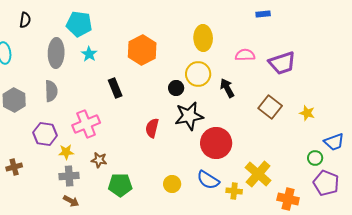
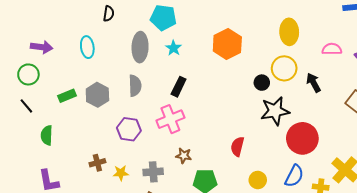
black rectangle: (115, 88) -> (179, 87), moved, turned 48
red semicircle: (152, 128) -> (237, 147), moved
yellow star: (66, 152) -> (121, 173), moved
blue semicircle: (208, 180) -> (294, 176), turned -95

